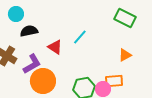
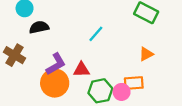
red triangle: (55, 47) -> (81, 70), moved, turned -35
purple L-shape: (32, 64) -> (56, 64), moved

